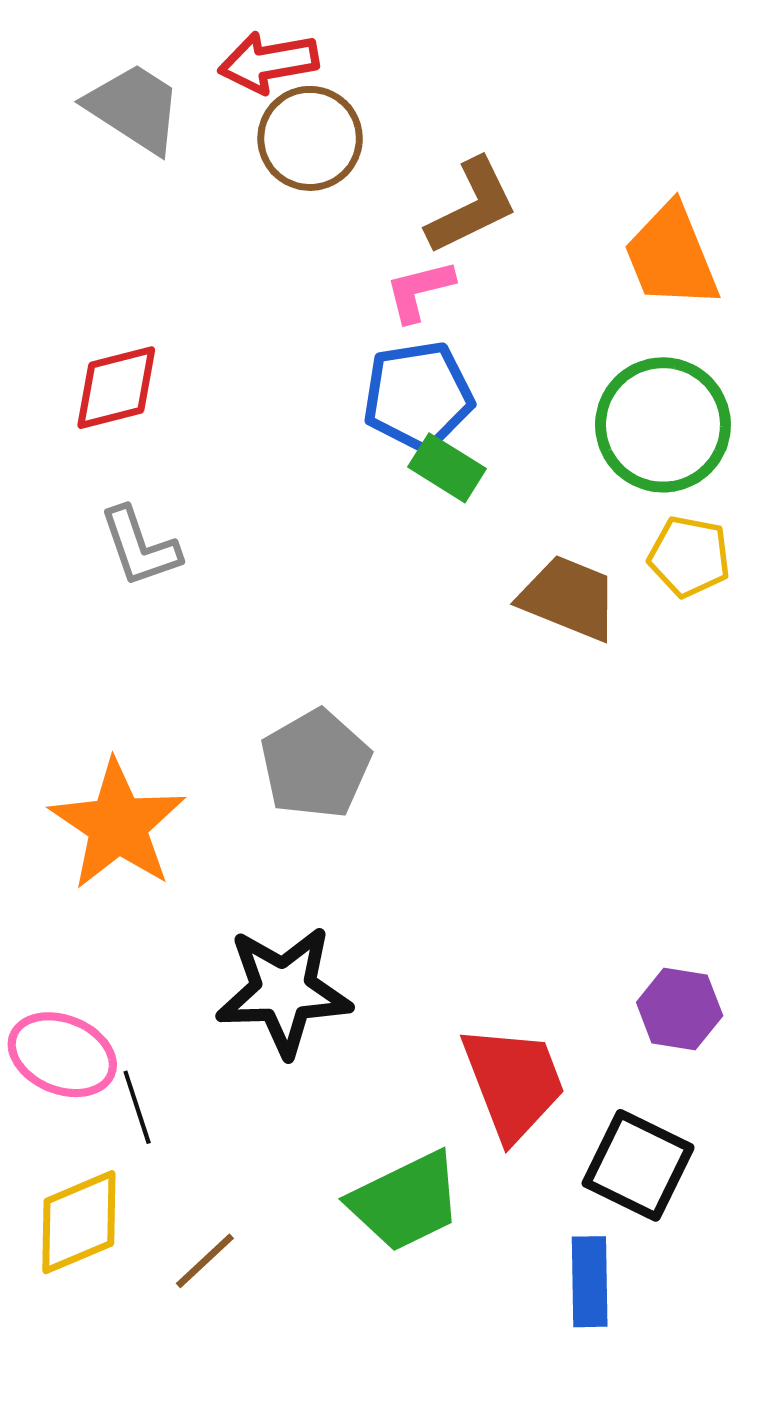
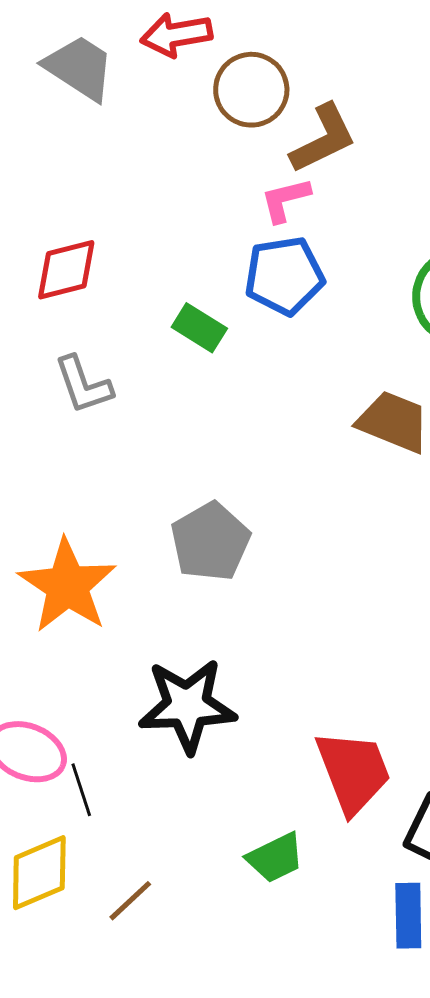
brown circle: (310, 138) -> (251, 90), moved
green rectangle: (447, 468) -> (199, 328), moved
green trapezoid: (406, 1201) -> (275, 858), size x0.7

